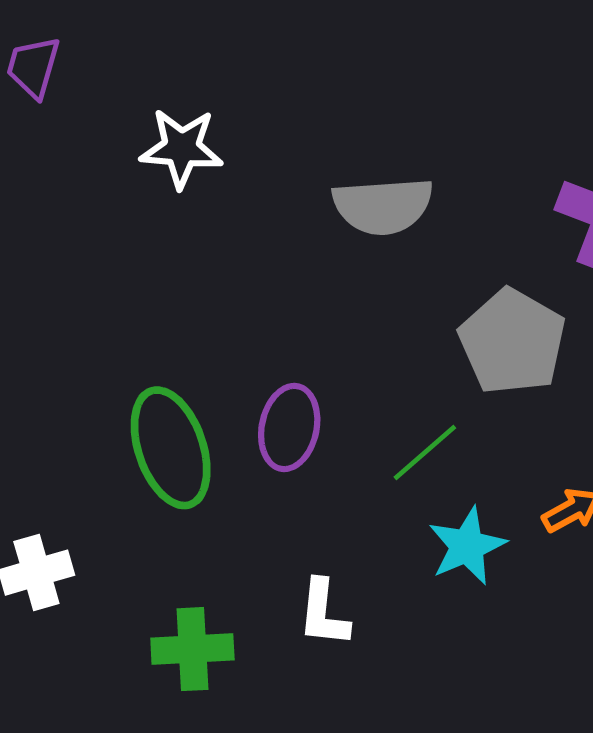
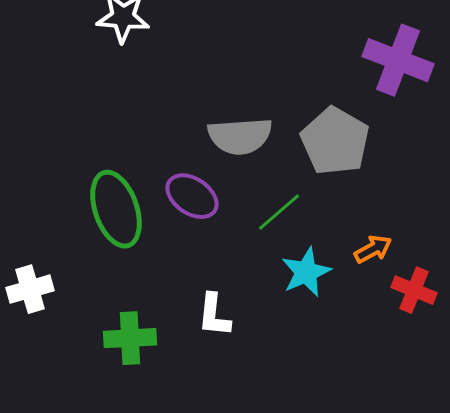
gray semicircle: (383, 206) -> (240, 136), moved
purple ellipse: (289, 427) -> (192, 196), turned -68

